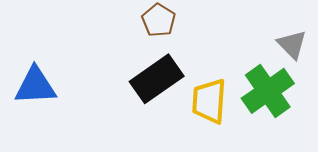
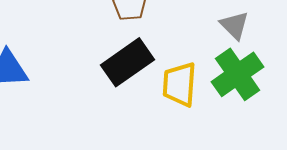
gray triangle: (292, 44) -> (235, 25), moved

